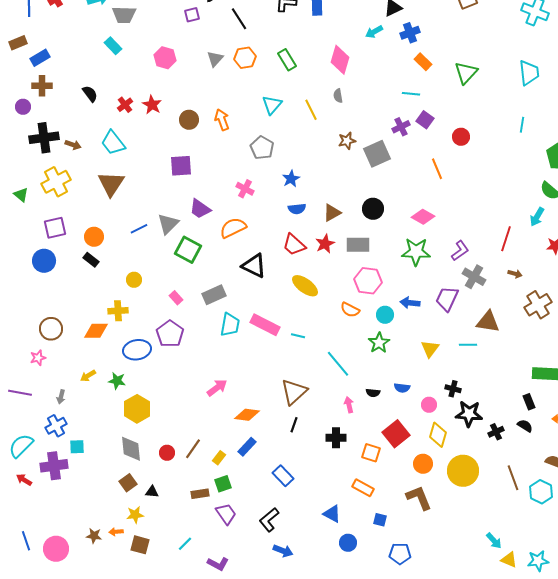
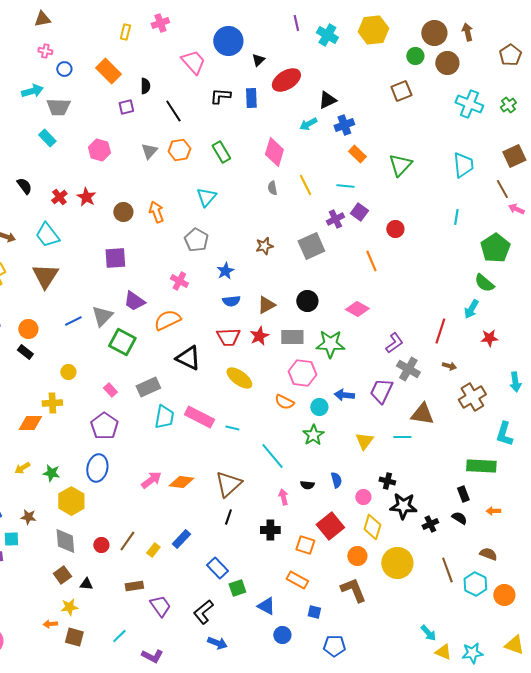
yellow line: (311, 110) -> (305, 185), moved
brown star: (347, 141) -> (264, 246), moved
red trapezoid: (294, 245) -> (228, 337), turned -45
green star: (416, 252) -> (330, 344), moved
blue ellipse: (137, 350) -> (97, 468), moved, turned -68
blue semicircle: (402, 388) -> (336, 480), turned -112
orange diamond: (247, 415) -> (181, 482), moved
green square: (223, 484) -> (237, 588), moved
brown star: (94, 536) -> (28, 517), moved

